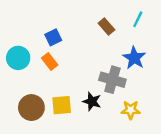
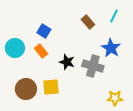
blue square: (53, 37) -> (44, 31), turned -32
black star: (92, 101) -> (67, 62), moved
yellow star: (131, 110) -> (115, 98), moved

